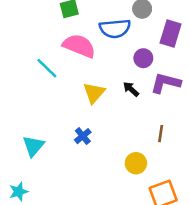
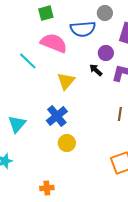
black arrow: (131, 89) -> (96, 70), moved
blue cross: (83, 136) -> (57, 116), size x1.5
yellow circle: (136, 163) -> (67, 143), moved

